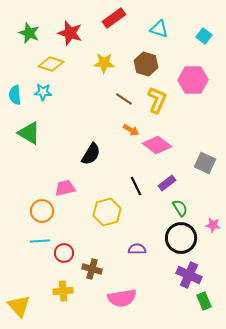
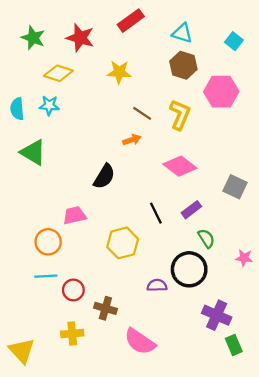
brown hexagon: (146, 64) -> (183, 65), moved
orange arrow: (131, 130) -> (132, 140), moved, turned -49
black circle: (181, 238) -> (189, 269), moved
pink semicircle: (122, 298) -> (140, 342), turned 44

